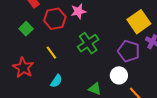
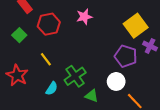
pink star: (78, 11) -> (84, 17), moved
green cross: (88, 43) -> (75, 76), moved

